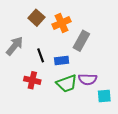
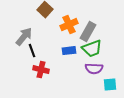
orange cross: (62, 23) -> (69, 25), moved
black line: (41, 55) -> (32, 51), moved
green trapezoid: (67, 83) -> (92, 49), moved

